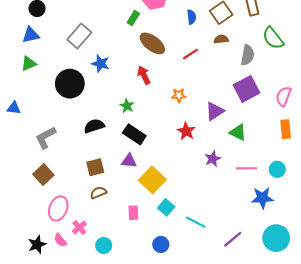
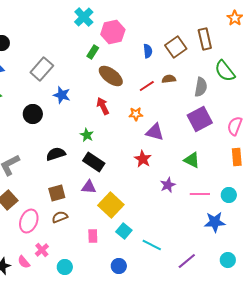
brown semicircle: (221, 39) -> (169, 79), moved
black circle: (70, 84) -> (33, 114), size x0.7
orange star: (179, 95) -> (136, 114), moved
purple triangle: (215, 111) -> (155, 132), moved, turned 48
pink ellipse: (58, 208) -> (29, 221), moved
cyan circle: (276, 238) -> (228, 260), size x0.6

